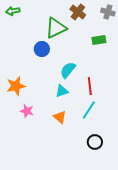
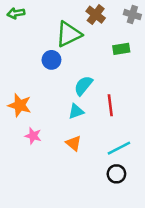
orange star: (16, 86) -> (20, 105), turned 30
cyan line: (89, 110) -> (119, 148), moved, turned 30

